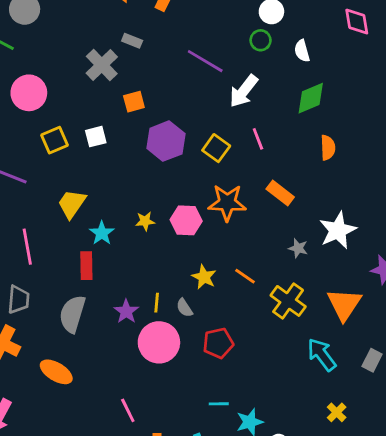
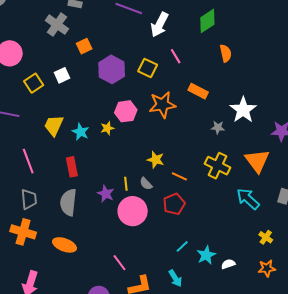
pink hexagon: (186, 220) -> (126, 111), moved
cyan star: (102, 233) -> (81, 132), moved
orange line: (245, 276) -> (179, 176), moved
cyan line: (219, 404) -> (182, 246), turned -32

